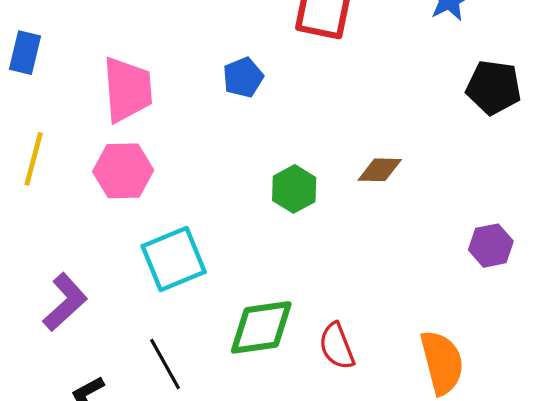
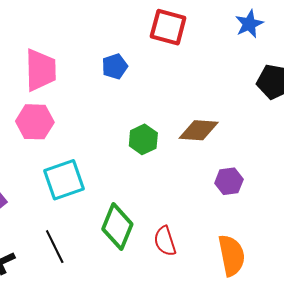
brown diamond: (380, 170) -> (199, 130), size x1.4
purple hexagon: (491, 246) -> (229, 181), moved
green diamond: (261, 327) -> (117, 227), turned -63

